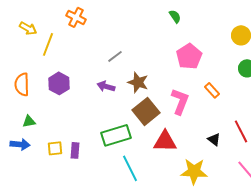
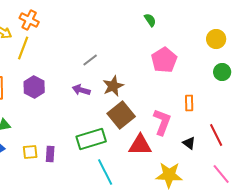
orange cross: (76, 17) -> (29, 20), moved
brown star: (138, 82) -> (113, 86), turned 30
orange rectangle: (212, 90) -> (189, 103), moved, turned 42
pink L-shape: (180, 101) -> (162, 122), moved

